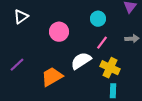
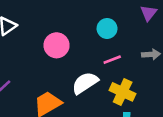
pink line: (102, 43) -> (112, 60), turned 32

